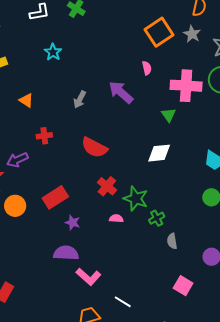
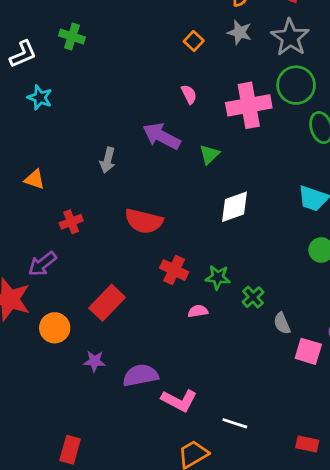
orange square: (159, 32) -> (194, 41), size x0.5
cyan star: (53, 52) -> (40, 98), moved
green triangle: (169, 115) -> (209, 154), moved, turned 35
green star: (136, 199) -> (218, 277), size x0.7
purple star: (73, 223) -> (95, 361), moved
pink square: (183, 286) -> (308, 351), moved

